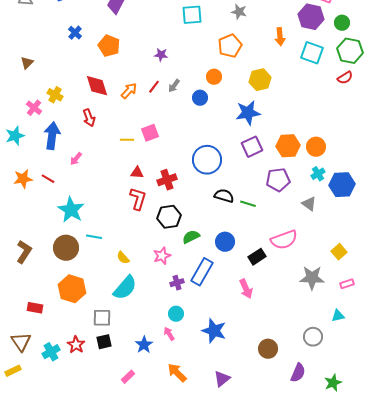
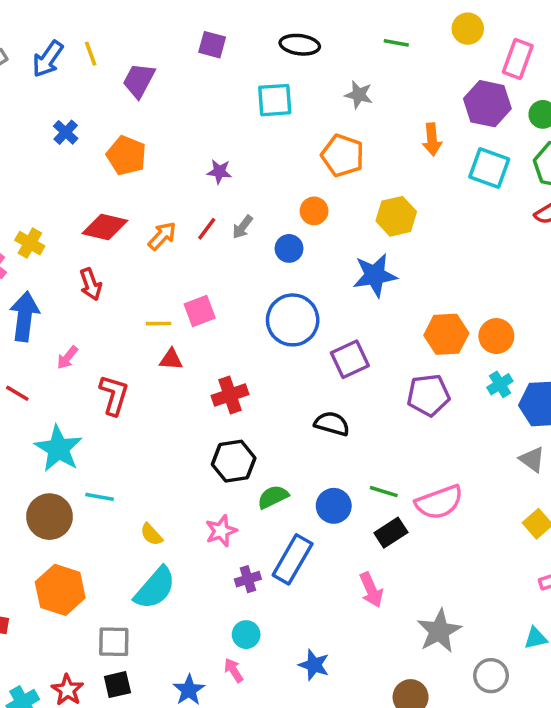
orange pentagon: (230, 46) -> (343, 156), turned -30
red diamond: (97, 86) -> (105, 227), turned -60
purple square: (252, 147) -> (350, 359), moved
blue circle: (207, 160) -> (293, 320), moved
red triangle: (137, 173) -> (171, 359), moved
red L-shape: (138, 199) -> (114, 395), moved
green line: (248, 204) -> (384, 492), moved
gray triangle: (309, 204) -> (532, 459), moved
gray star: (312, 278) -> (439, 631), moved, turned -30
blue star: (214, 331) -> (314, 665), size x0.7

